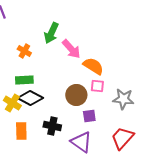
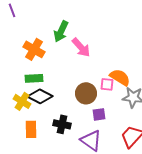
orange cross: (24, 51) -> (34, 49), size x1.5
orange semicircle: (93, 66) -> (120, 77), moved

